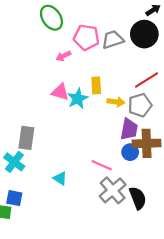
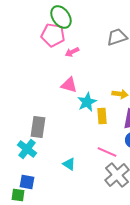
pink pentagon: (86, 37) -> (53, 35), moved
yellow rectangle: (96, 85) -> (102, 116), moved
cyan star: (78, 99) -> (87, 102), moved

